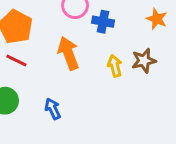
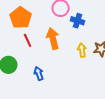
red line: (16, 60) -> (28, 40), moved, turned 32

